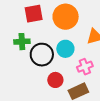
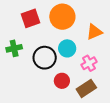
green cross: (22, 42) -> (14, 48), moved

